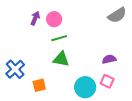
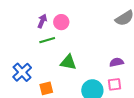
green line: (59, 38) -> (47, 40), moved
pink square: (107, 81) -> (114, 84), turned -32

